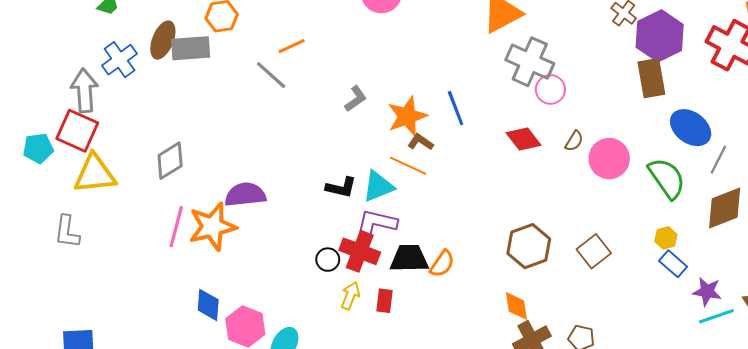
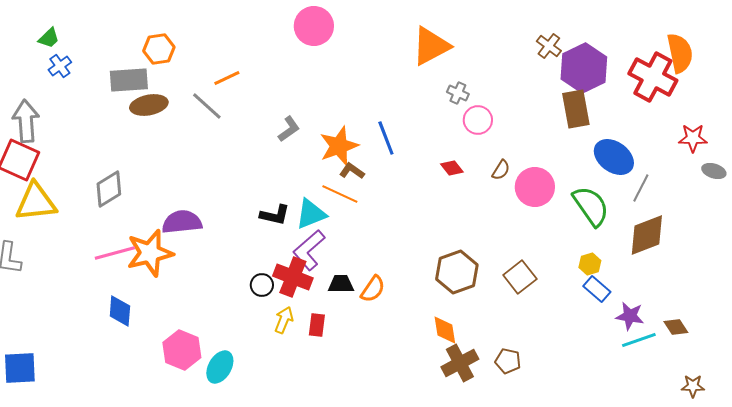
brown ellipse: (163, 40) -> (149, 105), moved, turned 57
blue cross: (120, 60) -> (60, 66), moved, size x0.7
gray cross: (530, 62) -> (458, 93), size x0.5
red diamond: (524, 139) -> (452, 168), size x0.7
purple L-shape: (376, 223) -> (309, 250), turned -54
pink line: (176, 227) -> (115, 253), turned 60
black trapezoid: (409, 259) -> (341, 284), size x0.7
blue diamond: (208, 305) -> (120, 311), moved

